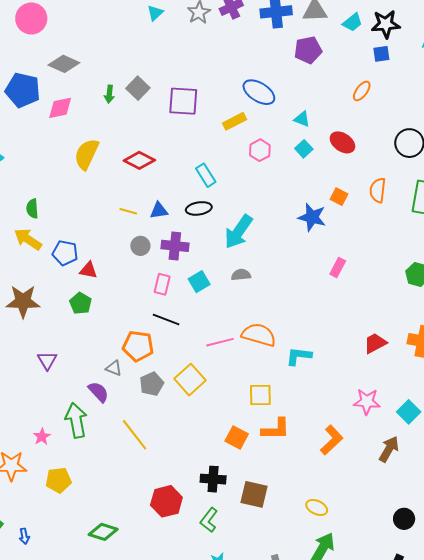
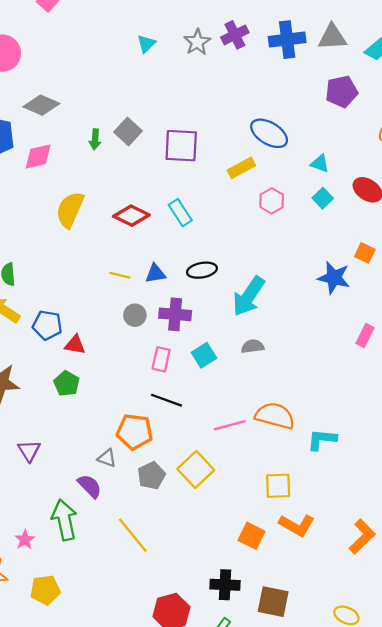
purple pentagon: (308, 50) -> (342, 92), moved
cyan rectangle: (206, 175) -> (180, 213), moved
orange L-shape: (276, 429) -> (297, 525), turned 32

